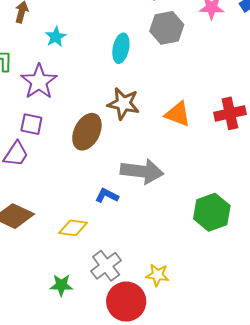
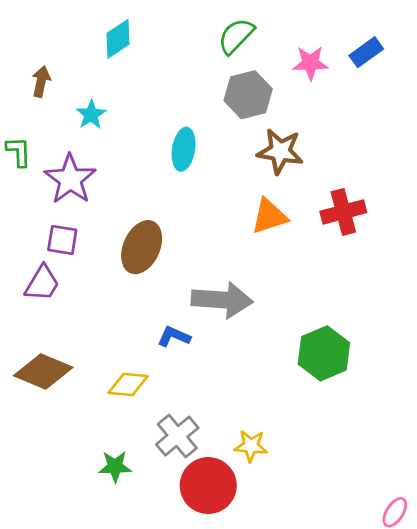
cyan ellipse: (121, 48) -> (184, 149), moved
brown star: (123, 104) -> (280, 151), moved
orange triangle: (178, 114) -> (269, 216), turned -36

